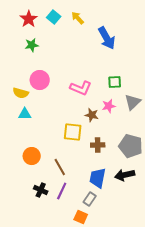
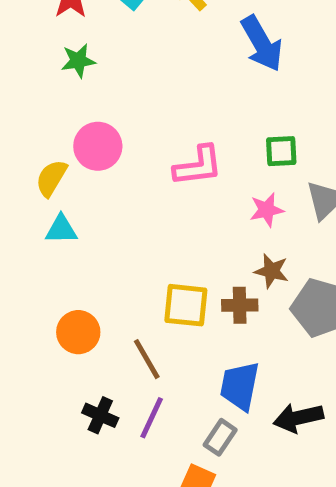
pink L-shape: (81, 88) -> (198, 166), turned -30
yellow semicircle: (21, 93) -> (51, 178), turned 105
brown star: (92, 115) -> (271, 271), moved
yellow square: (73, 132) -> (186, 305), moved
black arrow: (125, 175) -> (298, 418), moved

